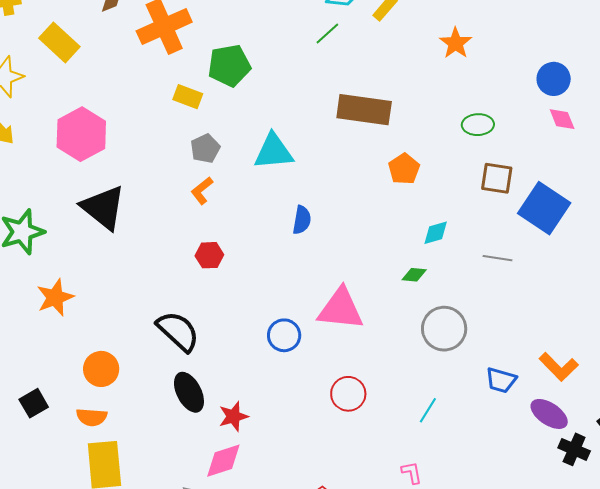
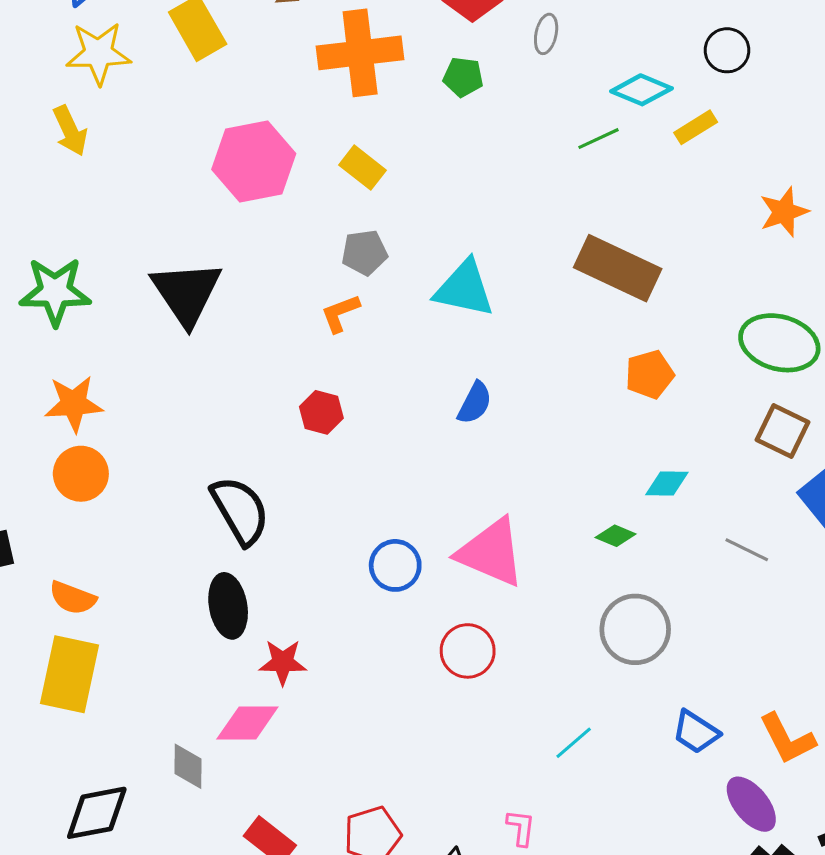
green pentagon: (229, 66) -> (463, 77), moved, size x0.6
green ellipse: (478, 125) -> (779, 343), size x1.6
pink hexagon: (81, 134) -> (254, 162), moved
orange circle: (101, 369) -> (81, 474), moved
red circle: (348, 394) -> (468, 651), moved

